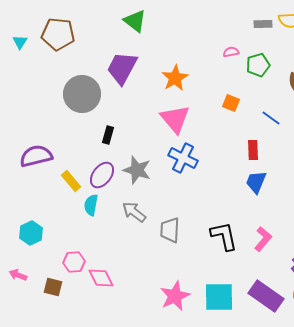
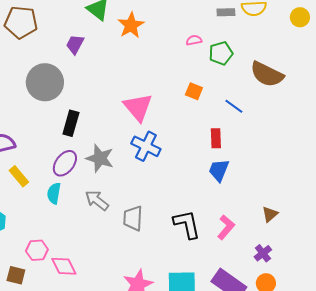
purple trapezoid: (122, 68) -> (75, 44), moved, size x0.6
orange star: (175, 78) -> (131, 25), moved
black rectangle: (108, 135) -> (71, 123), size x1.4
yellow rectangle: (71, 181) -> (19, 176), moved

